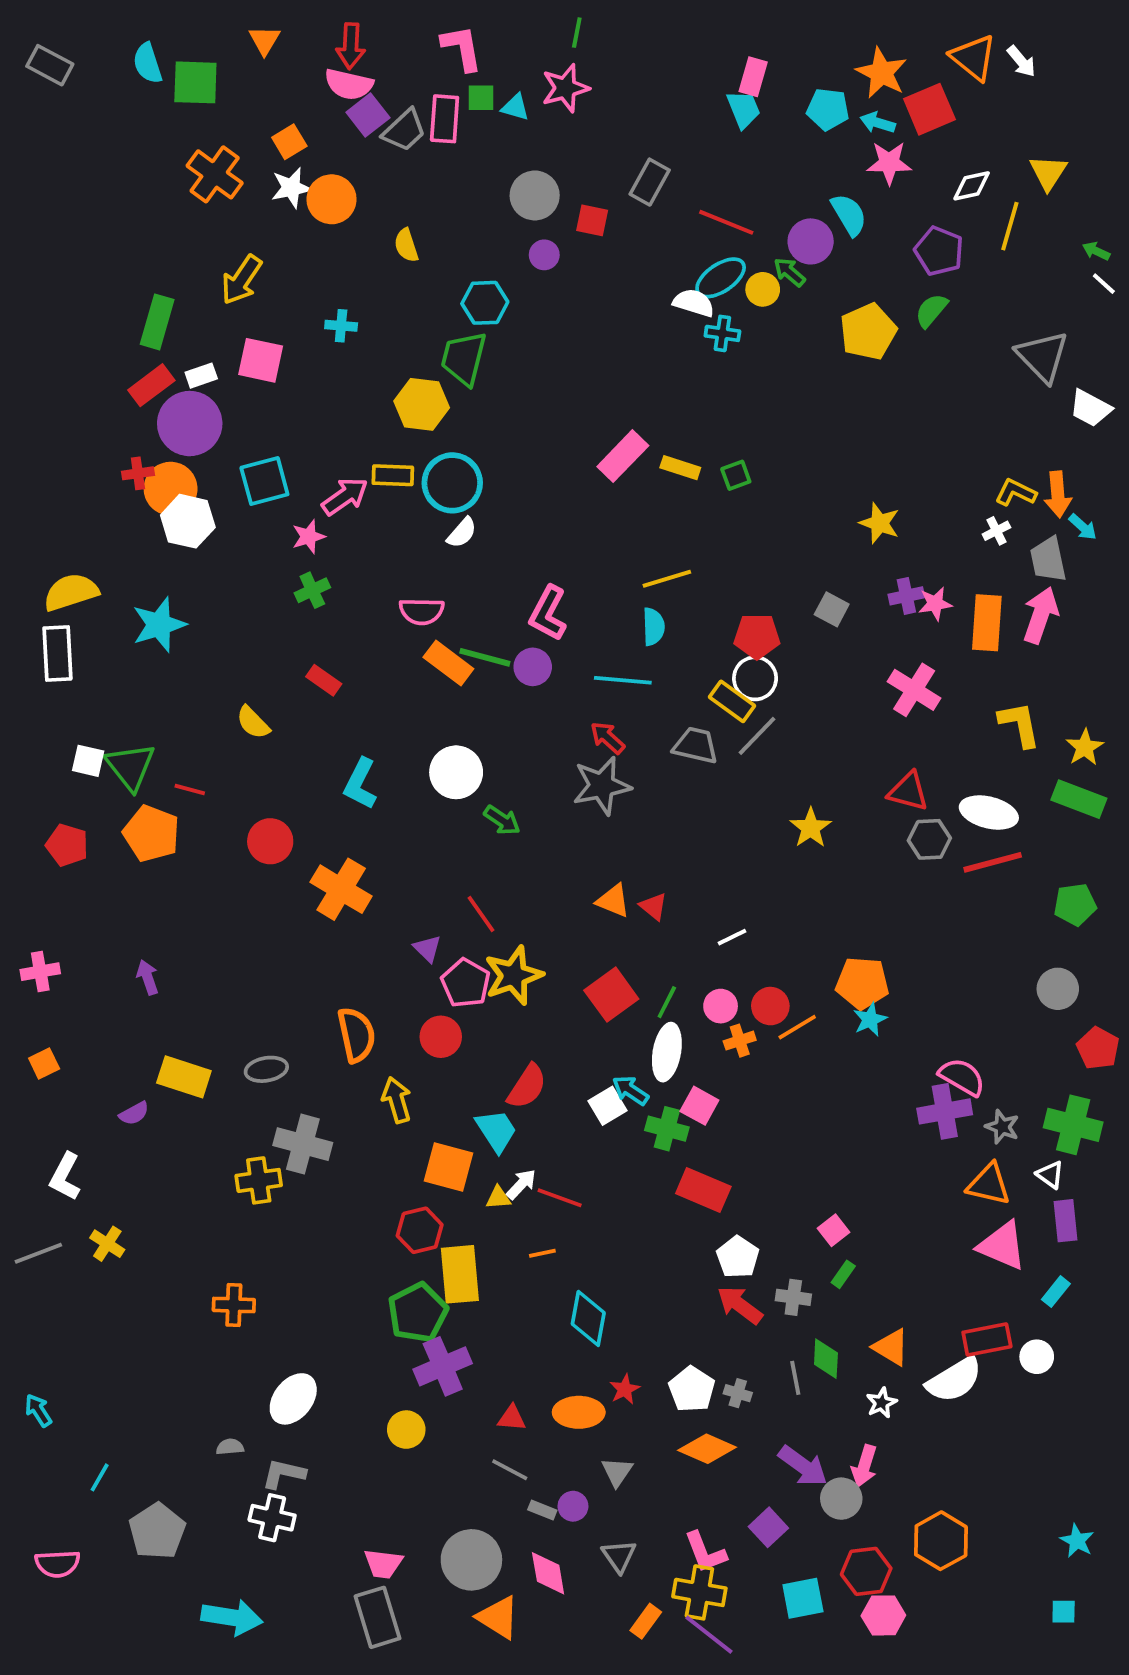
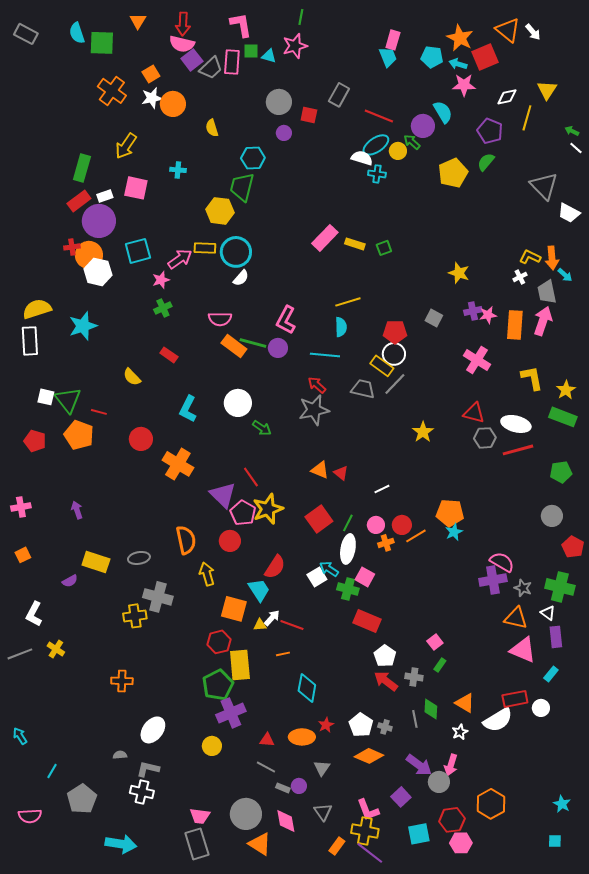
purple triangle: (427, 949) -> (223, 495), size x1.8

